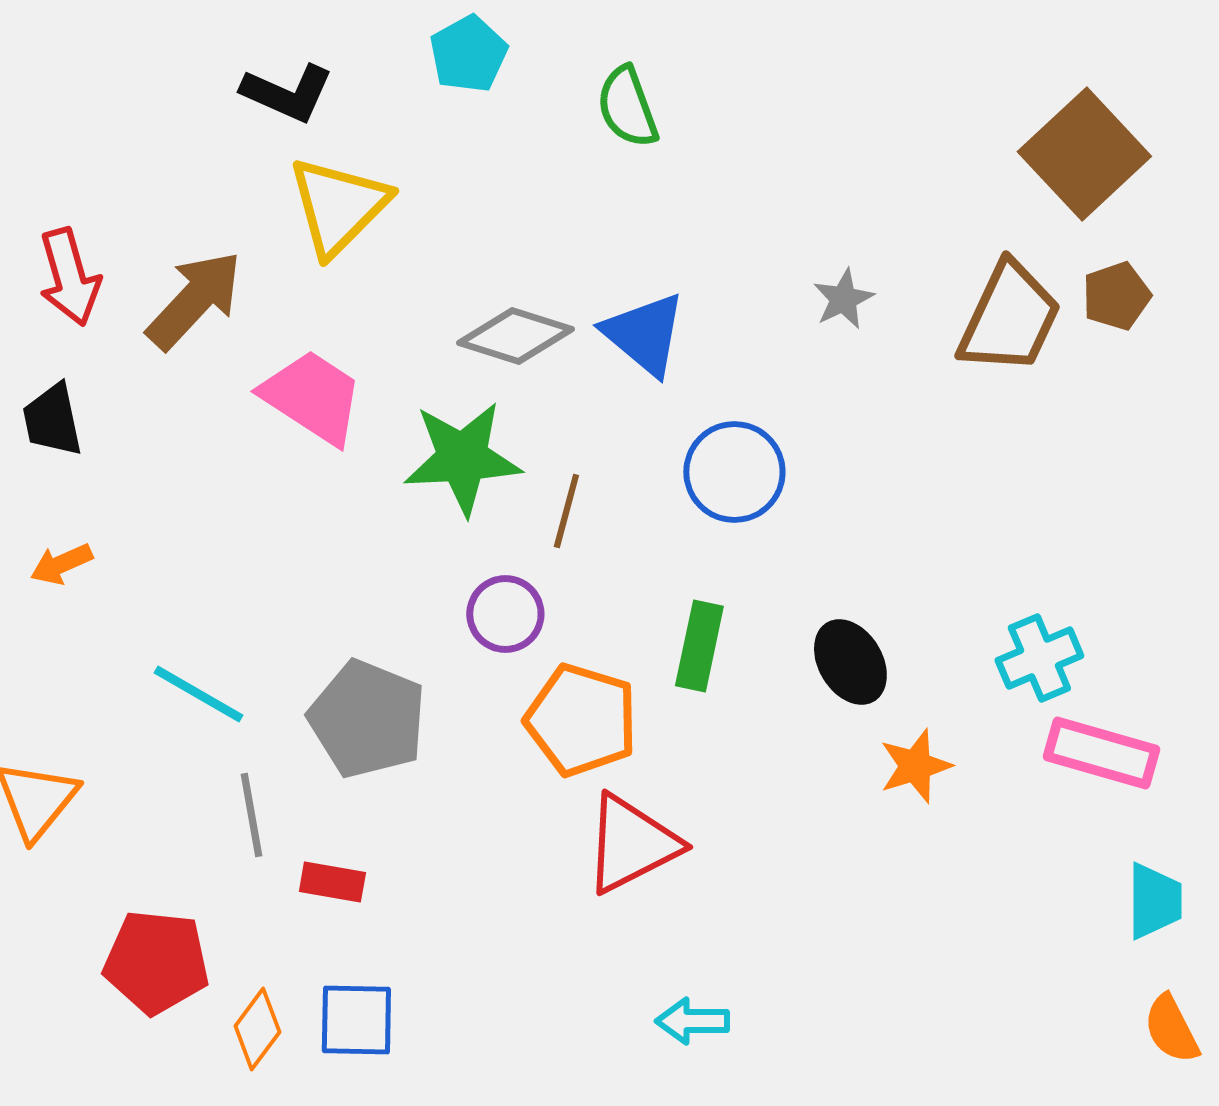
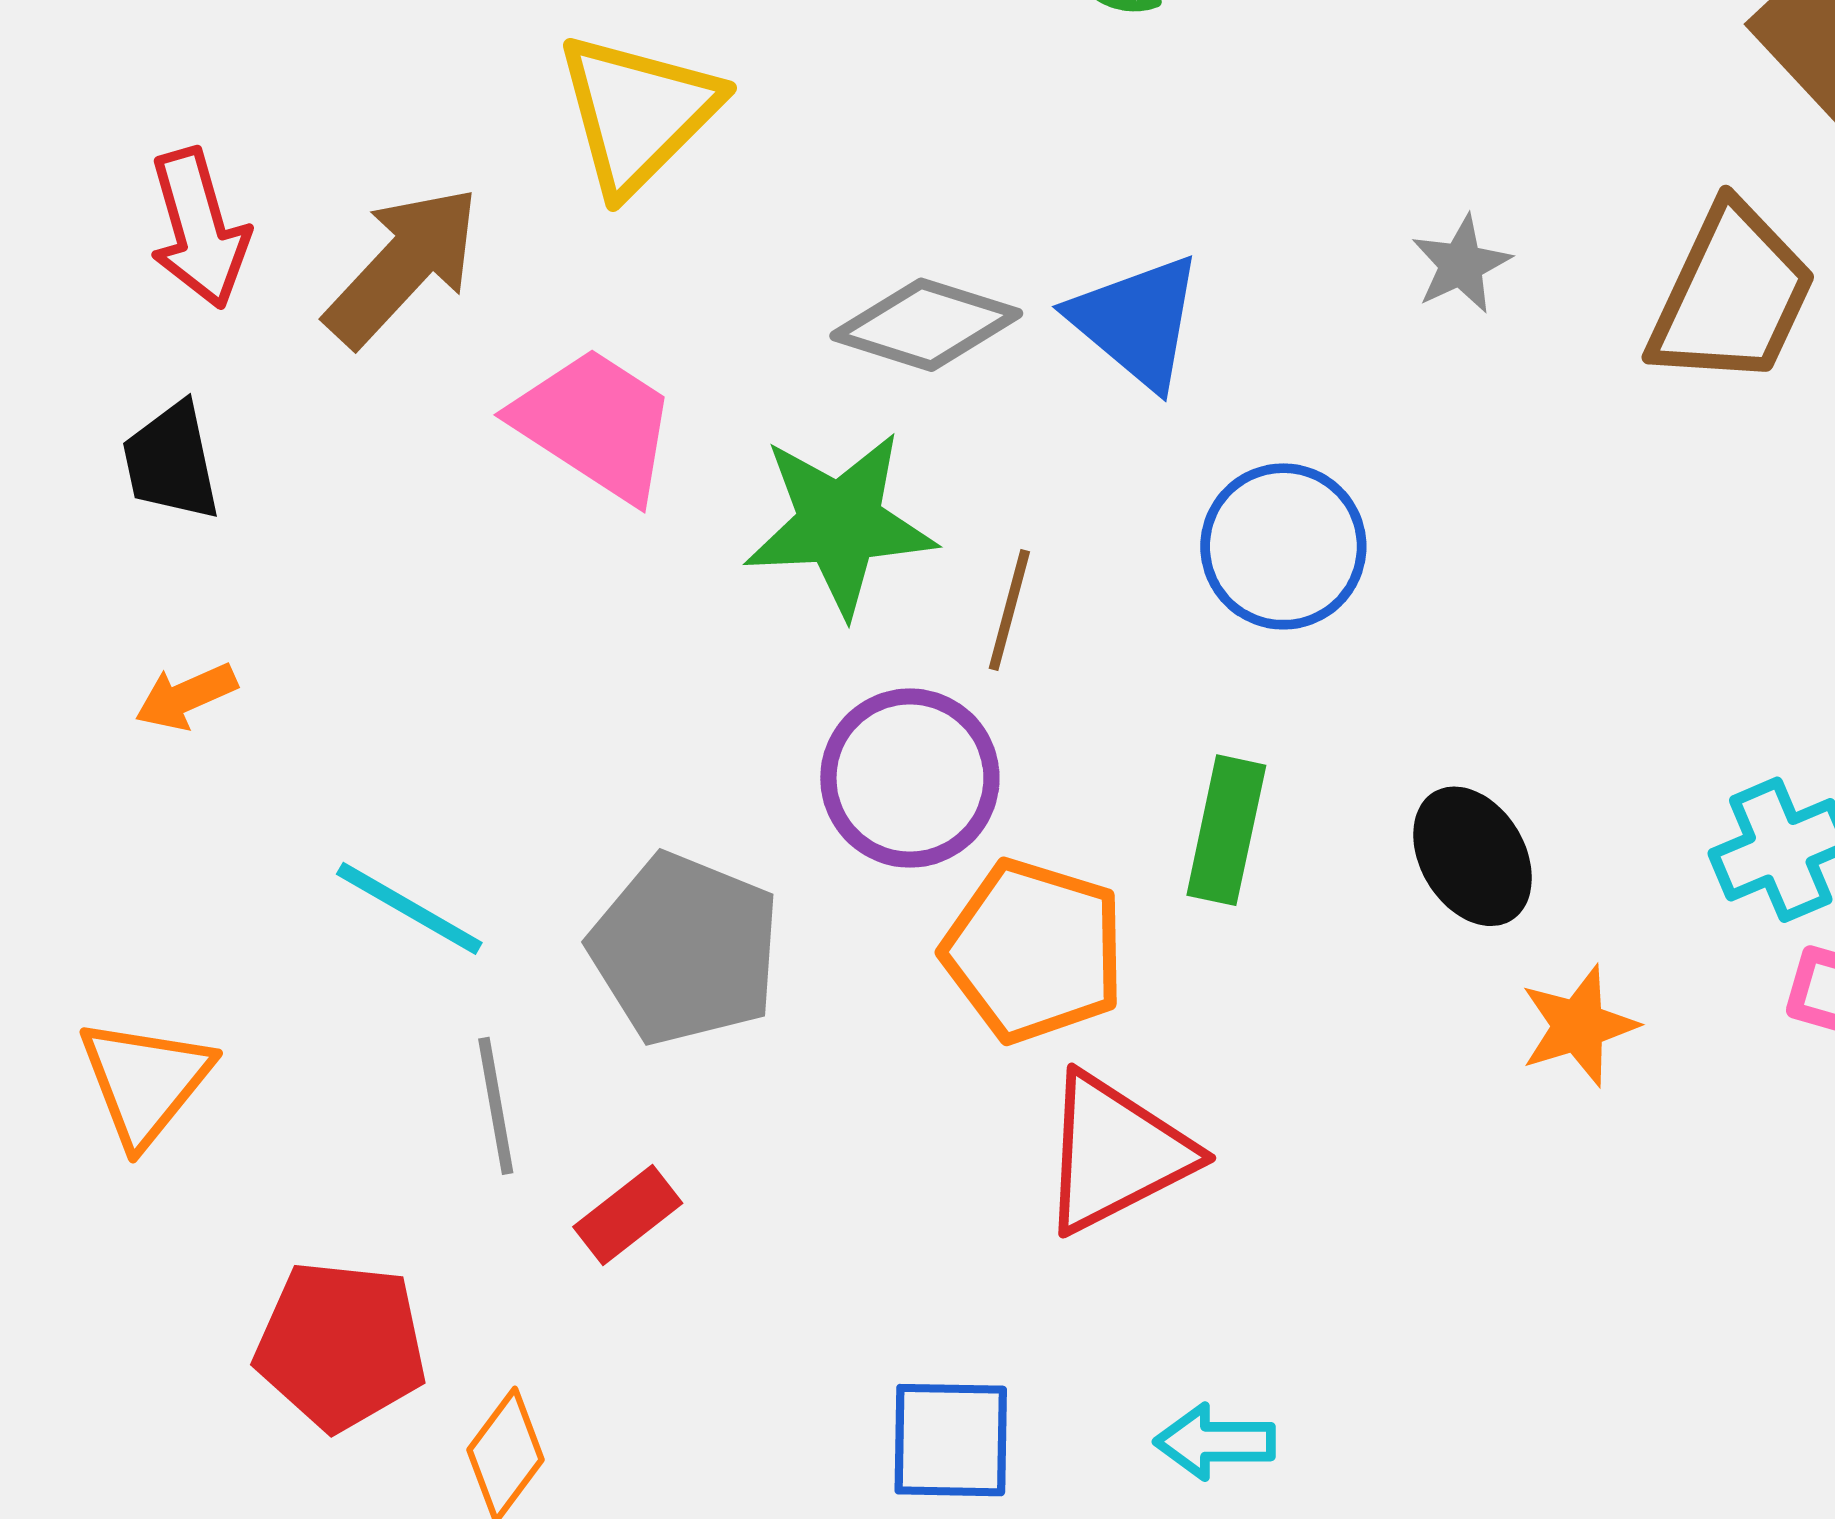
purple circle: (505, 614) -> (910, 778), size x1.4
red rectangle: (332, 882) -> (628, 1215), turned -48
blue square: (356, 1020) -> (951, 1440), moved

